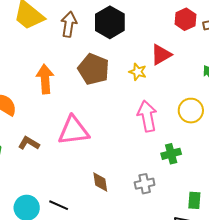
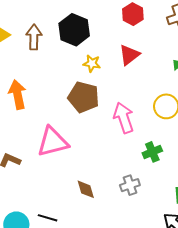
red hexagon: (185, 19) -> (133, 14), moved
brown pentagon: (93, 69) -> (83, 97), moved
yellow star: (138, 72) -> (92, 63), moved

